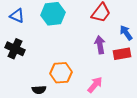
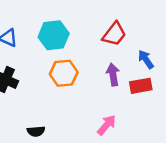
orange hexagon: (61, 73) -> (64, 73), moved

